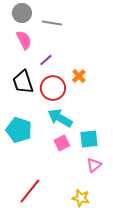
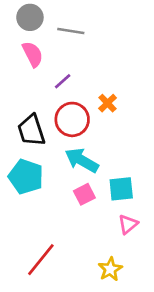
black trapezoid: (23, 82) -> (31, 130), moved
yellow star: (81, 198) -> (110, 269), turned 30

